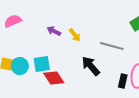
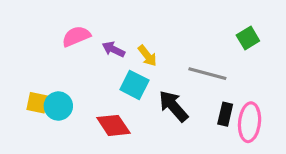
pink semicircle: (13, 21) -> (76, 36), moved
cyan square: (42, 64) -> (134, 85), moved, turned 36
black rectangle: (123, 81) -> (225, 114), moved

